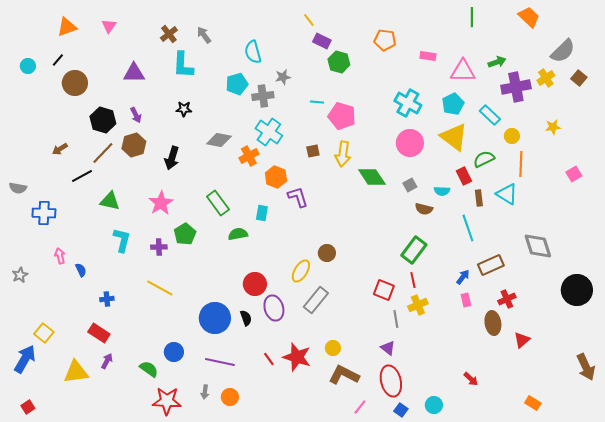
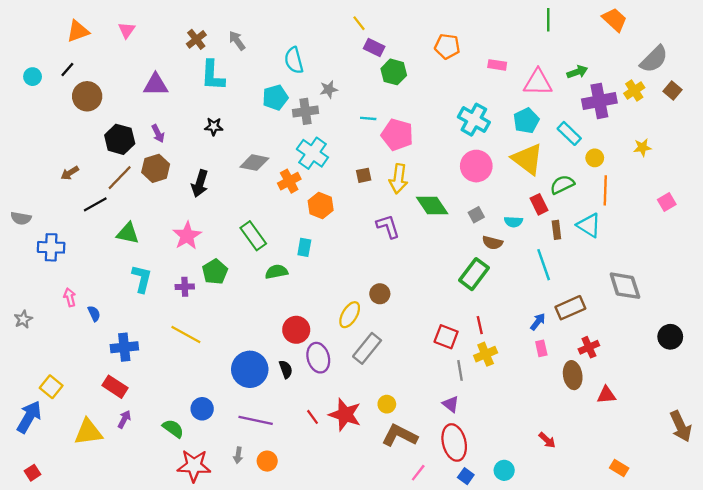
purple L-shape: (298, 197) -> (388, 226), moved
green rectangle: (414, 250) -> (474, 274), moved
black circle: (577, 290) -> (670, 337), size x0.7
blue cross: (107, 299) -> (124, 347), size x1.6
red triangle: (522, 340) -> (606, 395), turned 36

